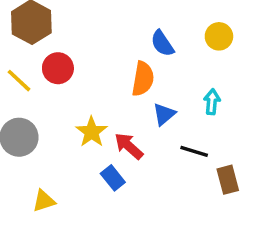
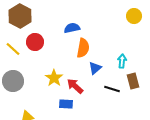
yellow circle: (219, 36) -> (134, 16), moved
blue semicircle: (162, 43) -> (72, 28), moved, turned 112
blue rectangle: (113, 178) -> (66, 104), turned -48
brown rectangle: (228, 180) -> (133, 81), moved

